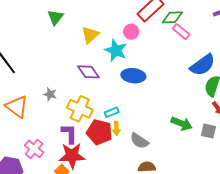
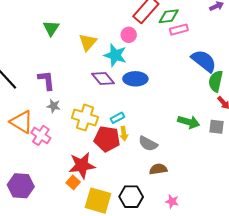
pink rectangle: (181, 32) -> (179, 30), turned -48
blue semicircle: (203, 65) -> (204, 61), turned -100
purple diamond: (88, 72) -> (103, 79), moved
purple L-shape: (69, 134) -> (46, 80), moved
pink cross: (34, 149) -> (41, 135), moved

